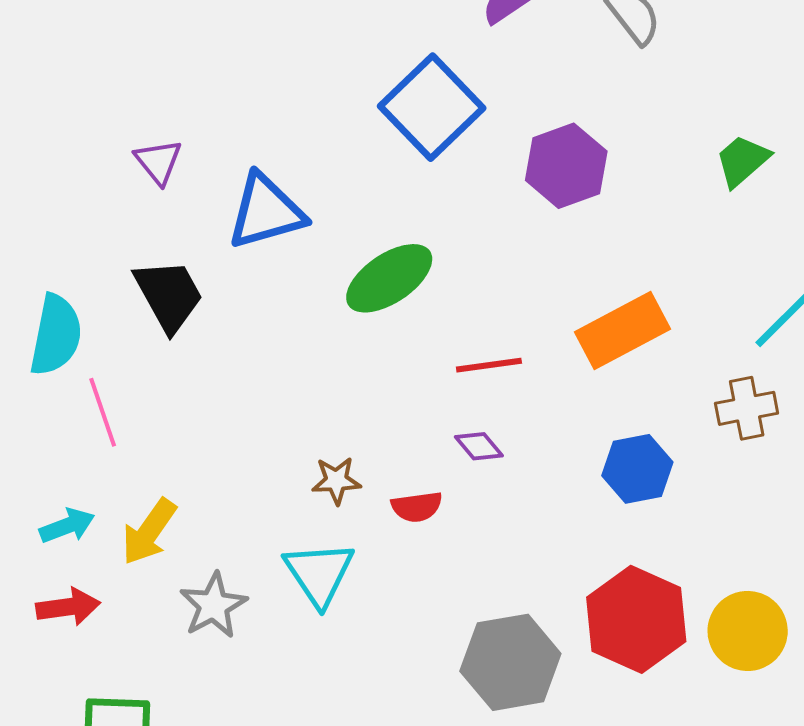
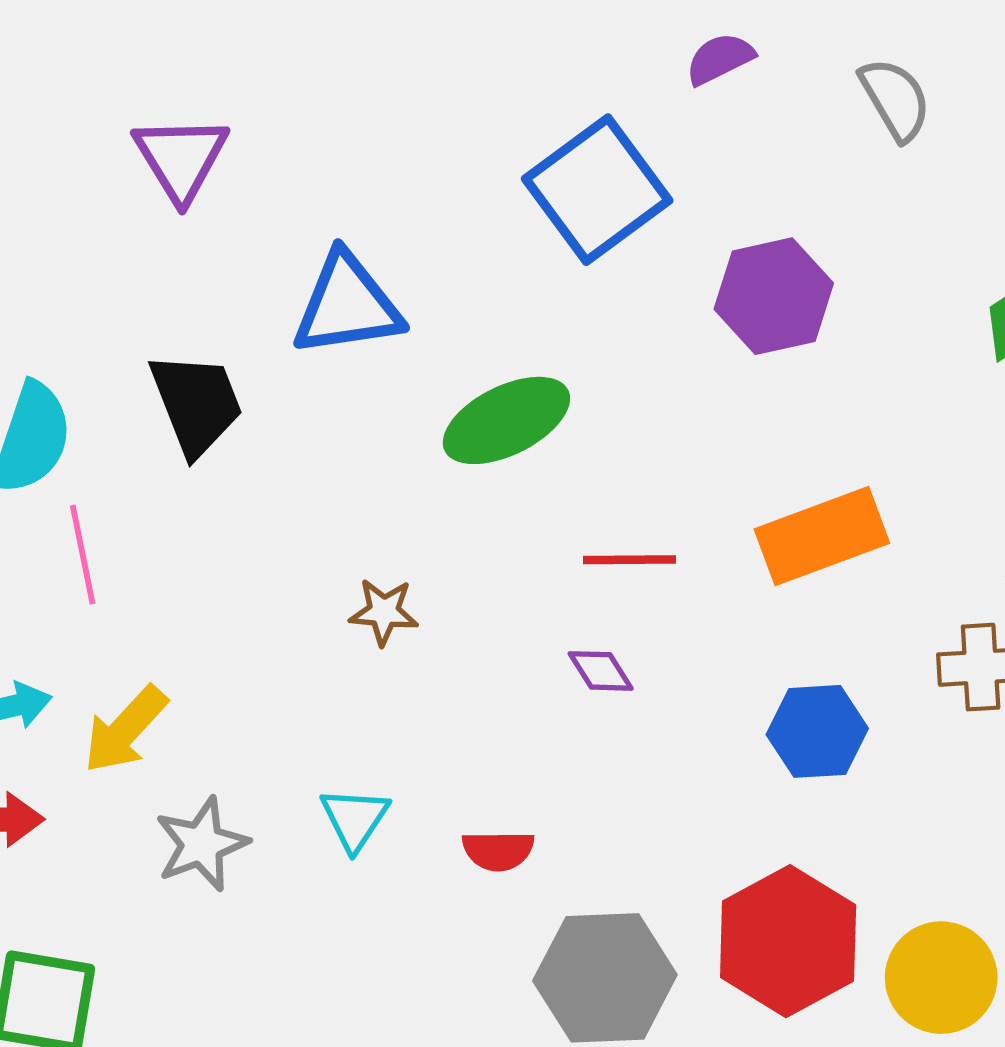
purple triangle: (158, 162) -> (181, 158), moved, size x1.4
brown star: (336, 481) -> (384, 612), moved
red semicircle: (417, 507) -> (498, 851), moved
cyan triangle: (319, 573) -> (355, 819), size x0.7

